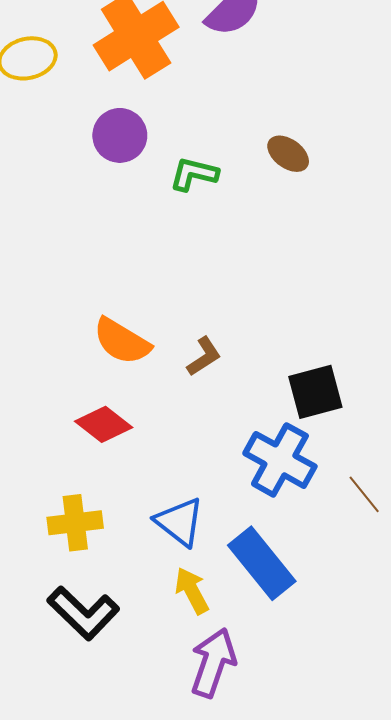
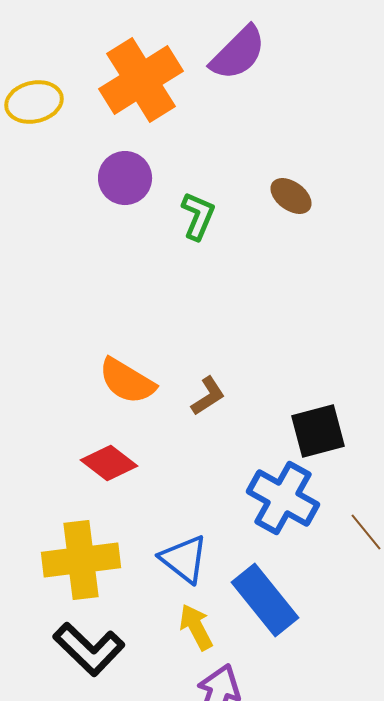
green L-shape: (194, 174) -> (198, 216), turned 99
yellow cross: (75, 523) -> (81, 560), size x1.4

